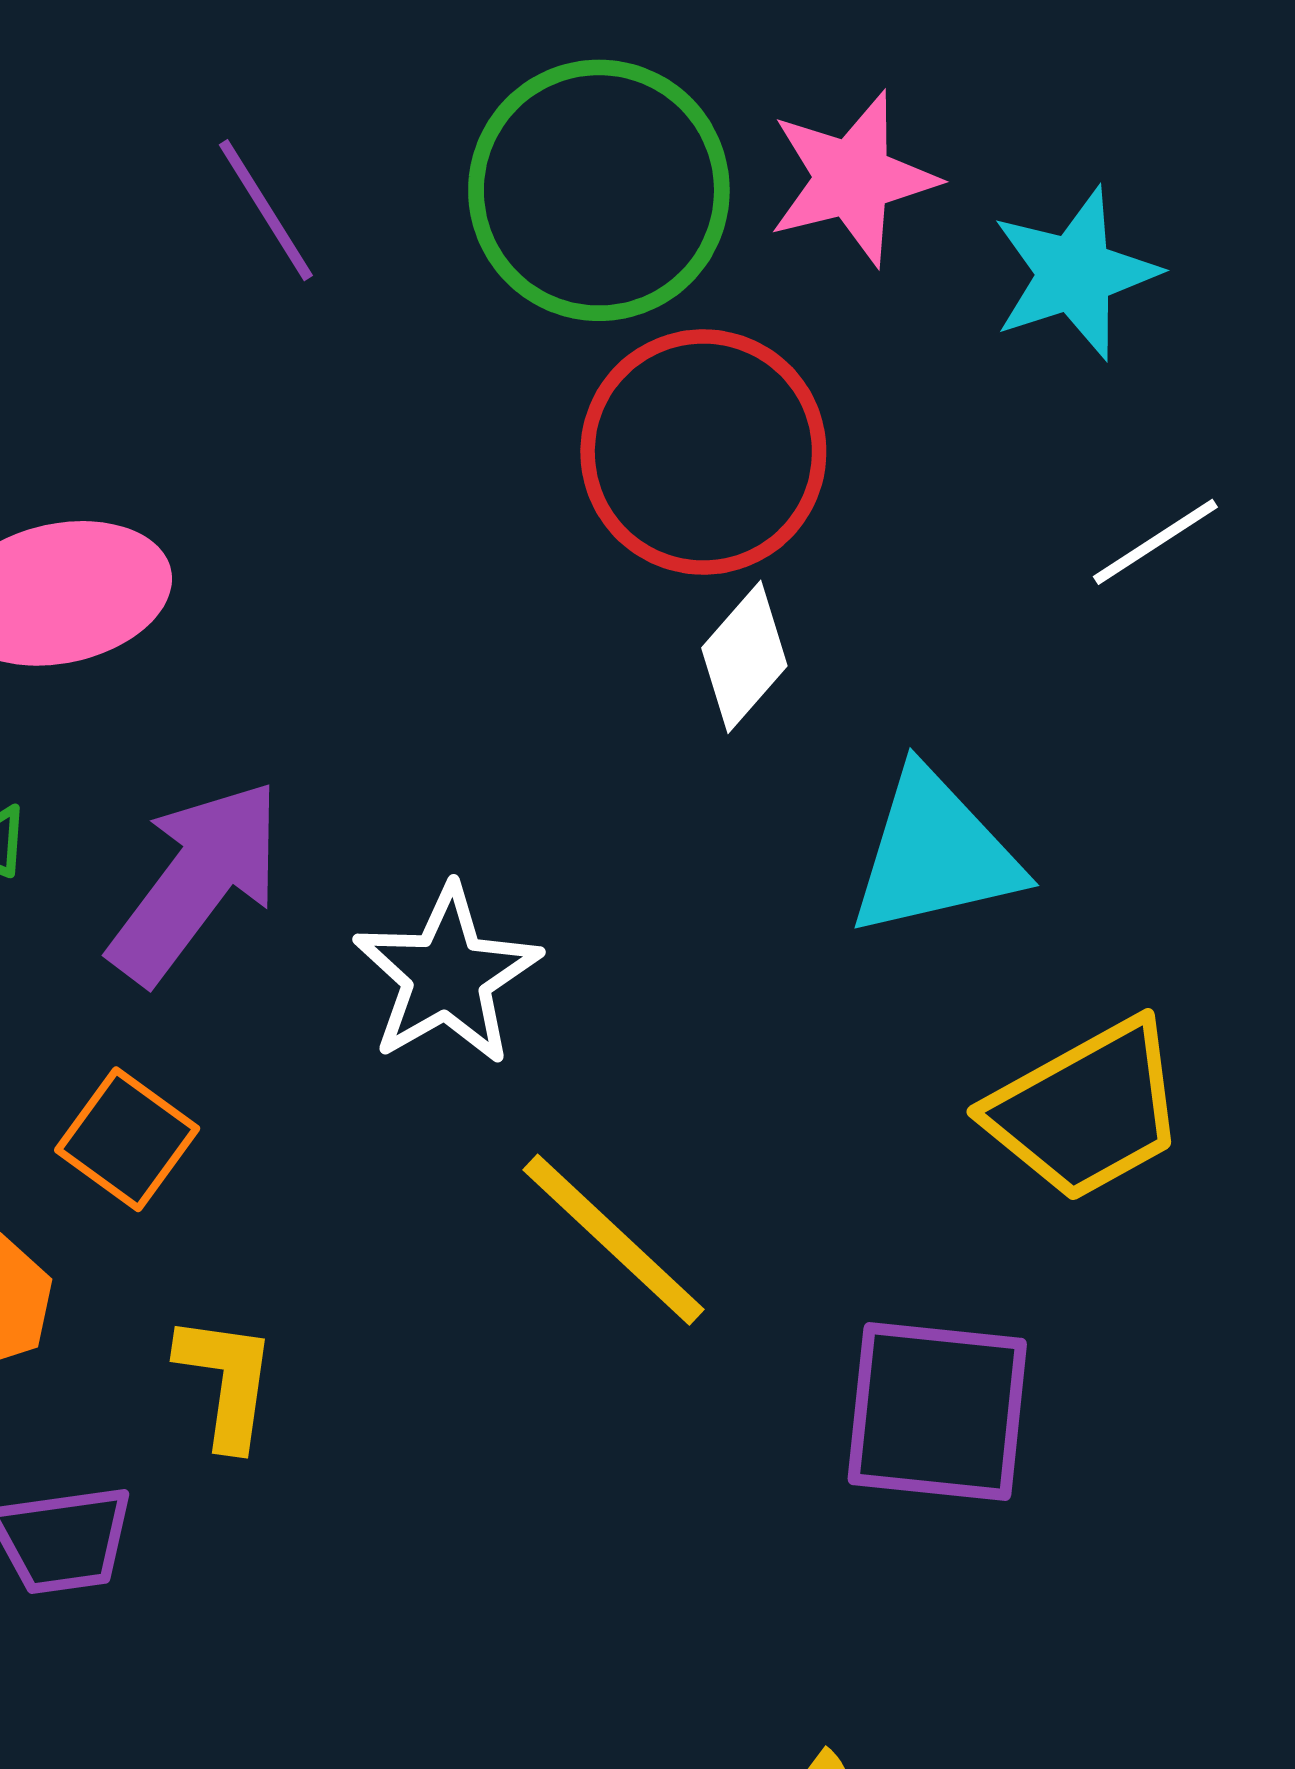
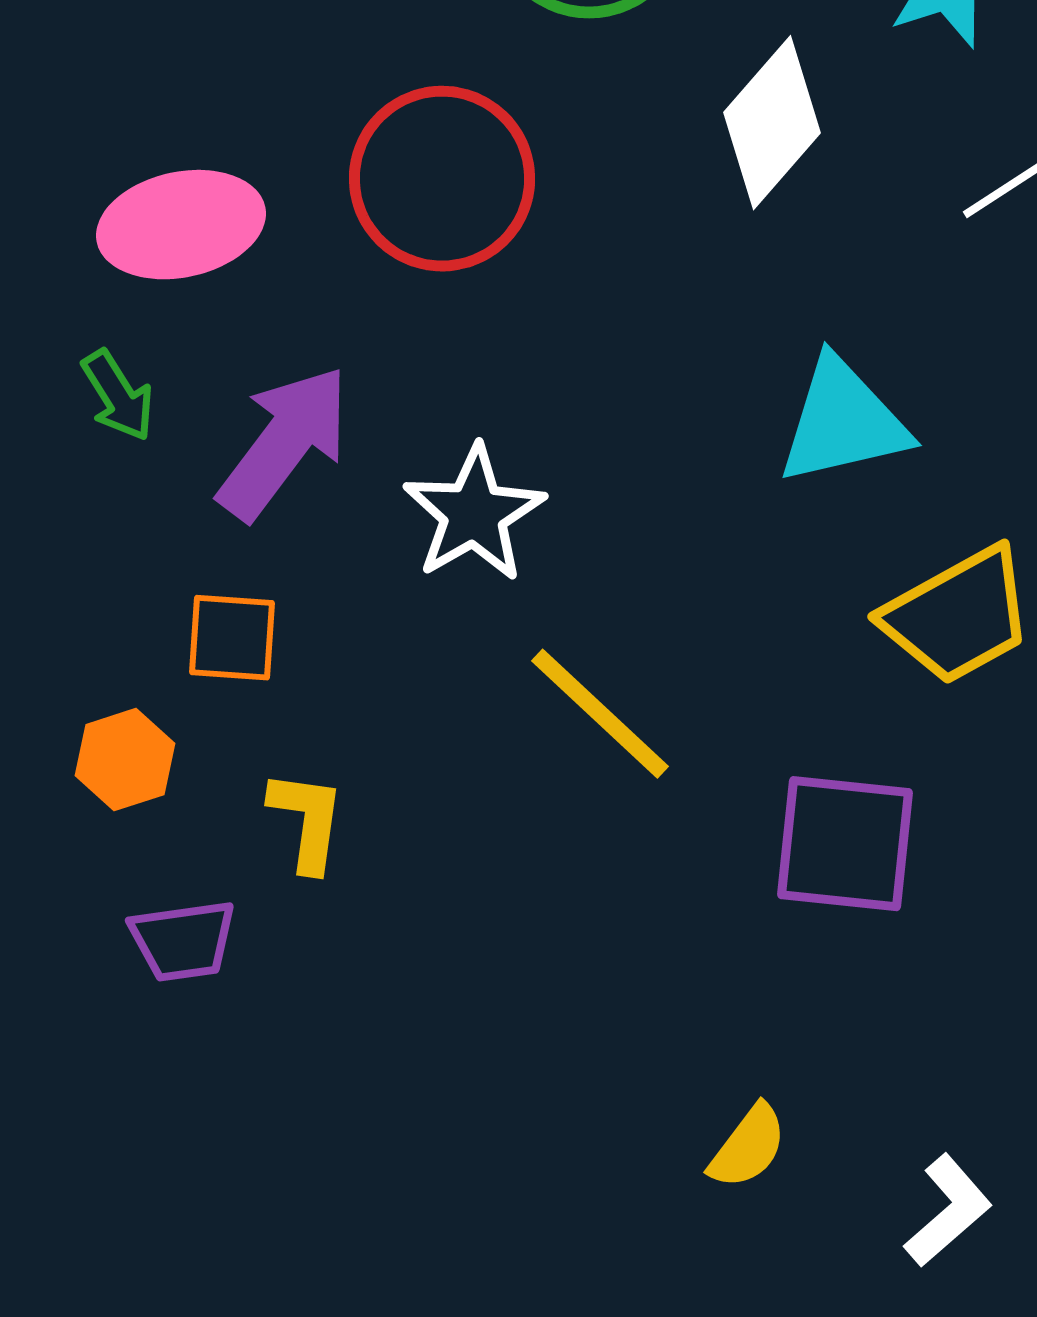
red circle: (703, 452) -> (442, 179), moved
white diamond: (744, 657) -> (772, 123), moved, size x1.5
orange square: (127, 1139) -> (232, 638), turned -32

